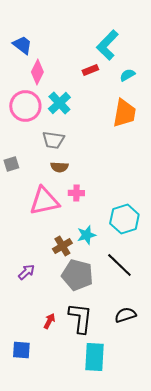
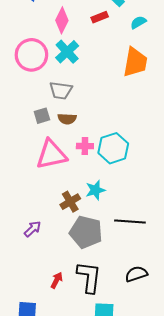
pink diamond: (37, 72) -> (62, 20), moved
gray square: (11, 164) -> (42, 116), moved
cyan hexagon: (124, 219) -> (113, 148), moved
black line: (119, 265) -> (130, 222), turned -40

